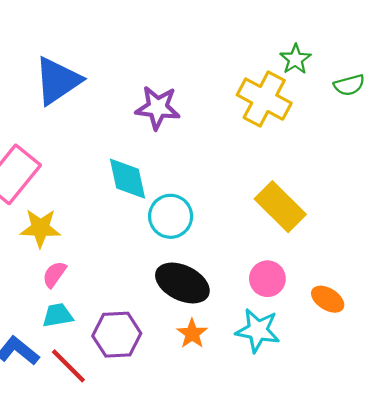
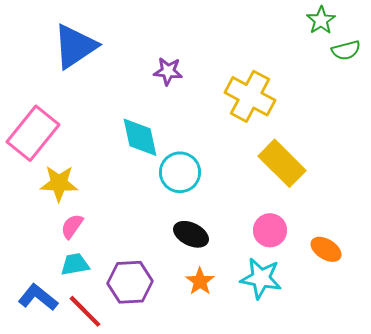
green star: (295, 59) -> (321, 20), moved
yellow cross: (264, 99) -> (250, 96), moved
purple star: (158, 108) -> (168, 71), size x0.7
black ellipse: (182, 283) -> (191, 234), size x0.7

